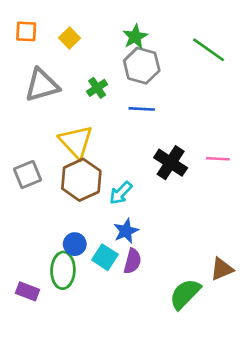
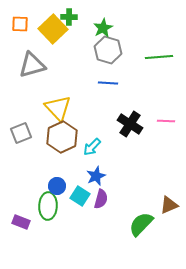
yellow square: (69, 38) -> (53, 29), size x1.8
green line: (209, 50) -> (159, 57), moved, turned -40
green cross: (97, 88) -> (69, 17), moved, turned 35

